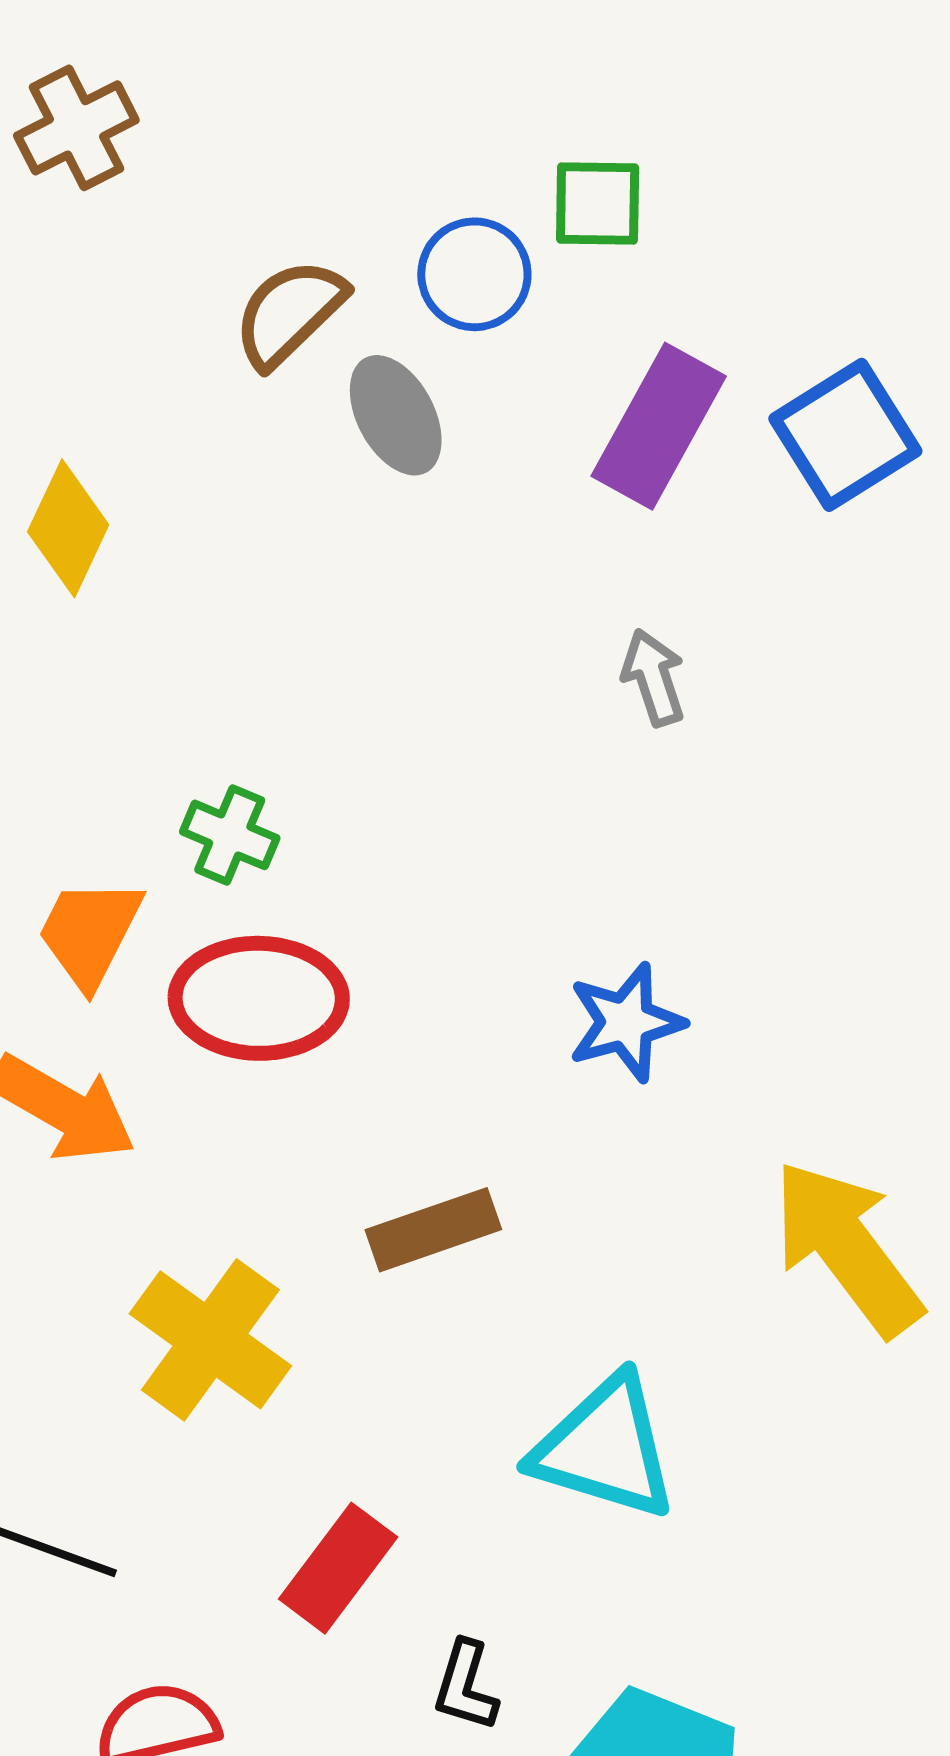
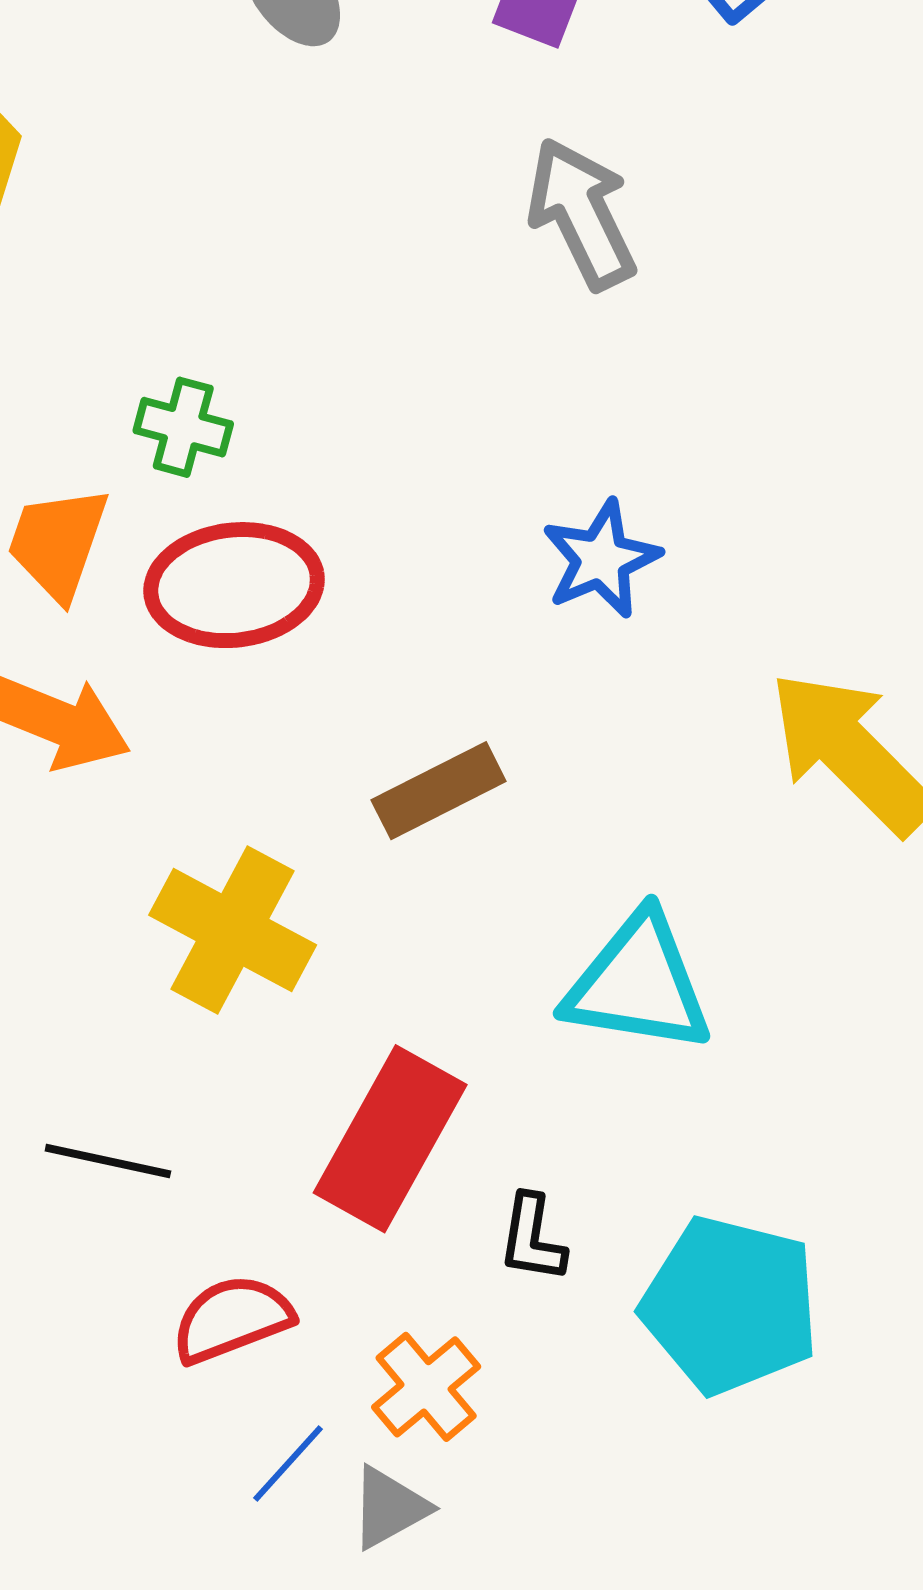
gray arrow: (653, 677) -> (582, 214), size x1.6
red rectangle: (338, 1568) -> (390, 1139), size x1.4

